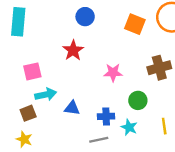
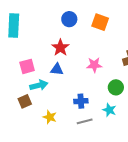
orange square: (135, 24) -> (100, 22), moved
blue triangle: (72, 108) -> (57, 69), moved
blue cross: (106, 116) -> (81, 101), moved
yellow star: (24, 139) -> (50, 117), moved

